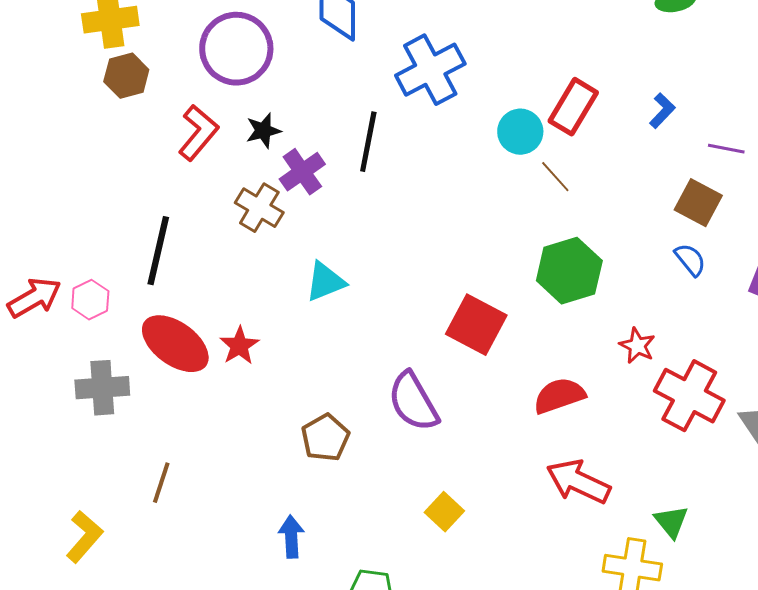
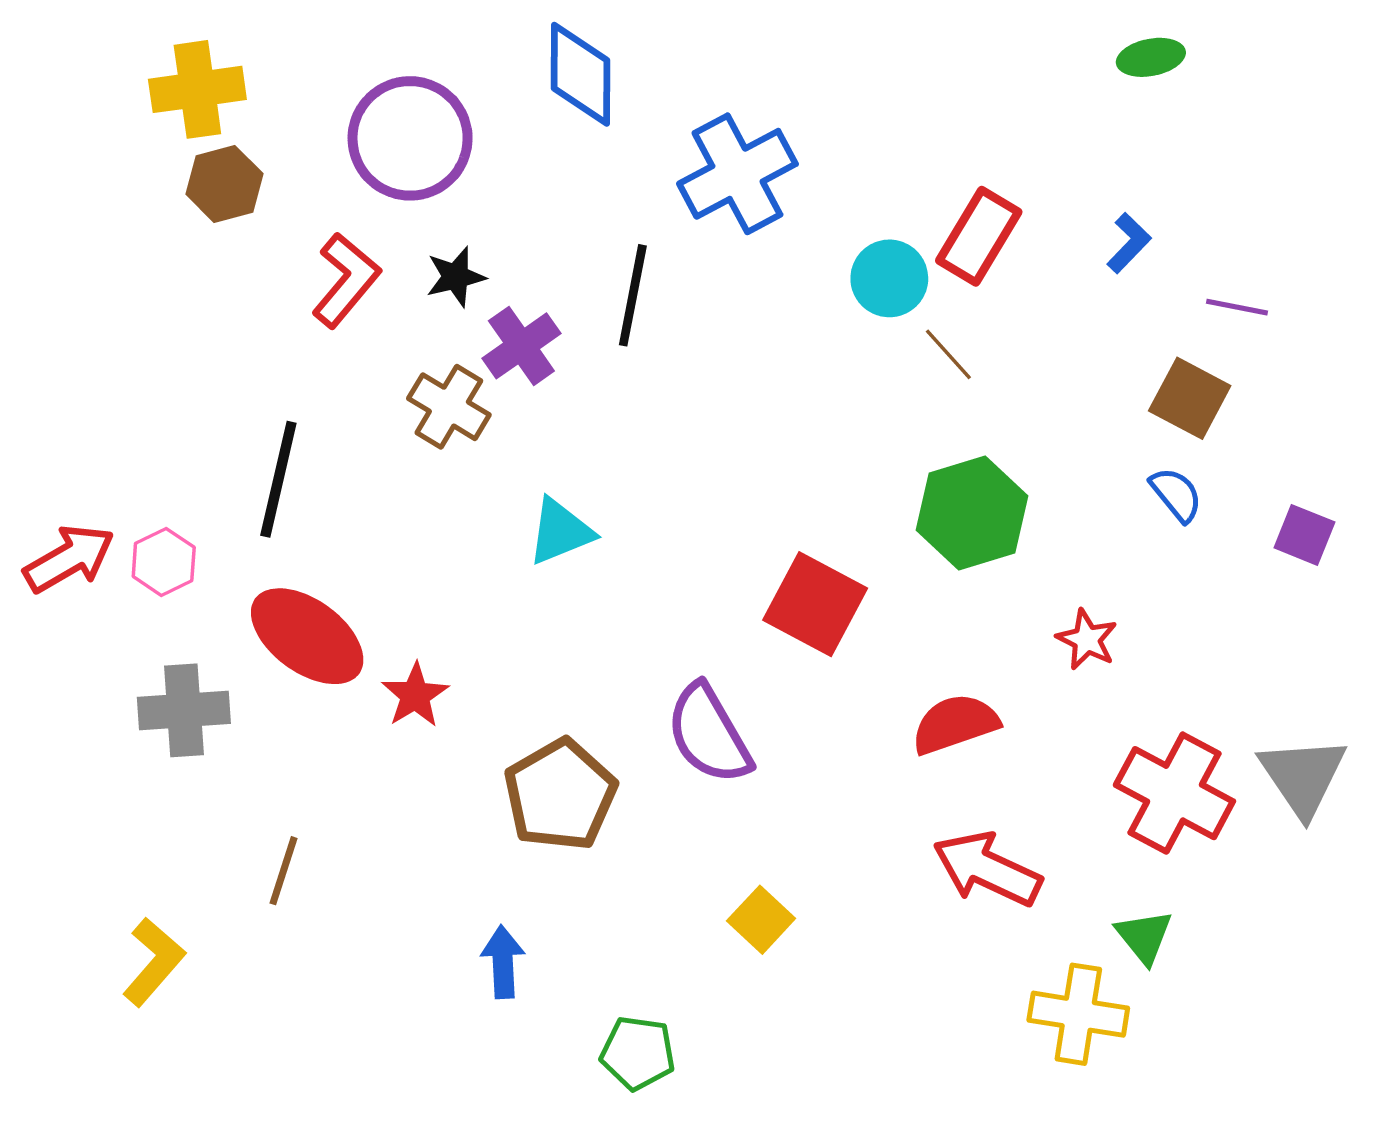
red star: (239, 346) -> (415, 695), moved
red cross: (689, 396) -> (1174, 793), moved
brown pentagon: (325, 438) -> (560, 795), size x1.4

